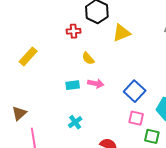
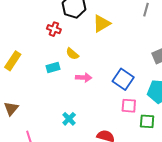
red cross: (74, 31) -> (54, 29), turned 32
cyan rectangle: (73, 85) -> (53, 68), moved
brown triangle: (19, 113) -> (11, 108), moved

